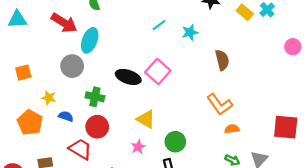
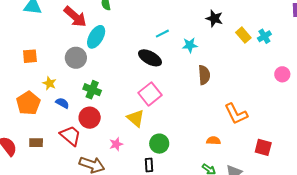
brown semicircle: (222, 60) -> (204, 75), moved
pink square: (158, 72) -> (150, 94), moved
black ellipse: (128, 77) -> (150, 58), moved
orange L-shape: (220, 104) -> (236, 114), moved
red square: (286, 127) -> (263, 147), size x0.7
pink star: (138, 147) -> (116, 144), moved

